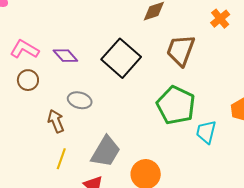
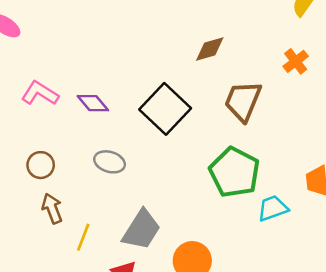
brown circle: (28, 80) -> (41, 165), moved
brown arrow: (56, 121) -> (52, 208), moved
cyan trapezoid: (206, 132) -> (273, 208), turned 55

